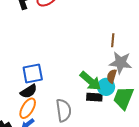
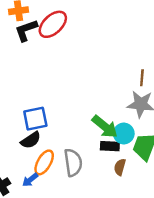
brown line: (113, 40) -> (142, 78), moved
brown semicircle: (112, 76) -> (120, 167), moved
orange ellipse: (28, 108) -> (44, 162), moved

